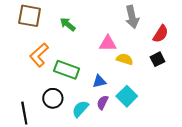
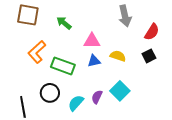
pink triangle: (108, 43) -> (92, 41), moved
blue triangle: (99, 81) -> (94, 61), moved

